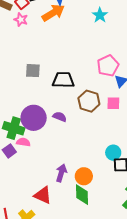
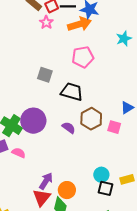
pink pentagon: (108, 66) -> (83, 57), moved
purple semicircle: (60, 117) -> (69, 128), moved
pink semicircle: (23, 142) -> (19, 153), moved
red triangle: (43, 195) -> (42, 198), moved, turned 30

